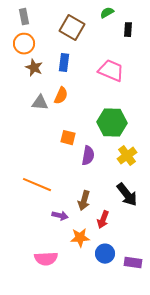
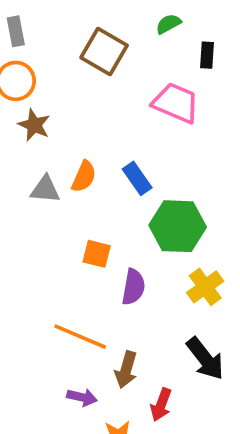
blue rectangle: (64, 63) -> (137, 178), moved, turned -42
pink trapezoid: (111, 71) -> (176, 103), moved
orange line: (37, 185) -> (80, 337), moved

